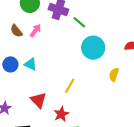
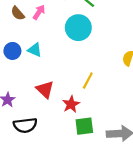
cyan circle: (93, 48) -> (78, 28), moved
yellow line: (70, 86) -> (88, 81), moved

